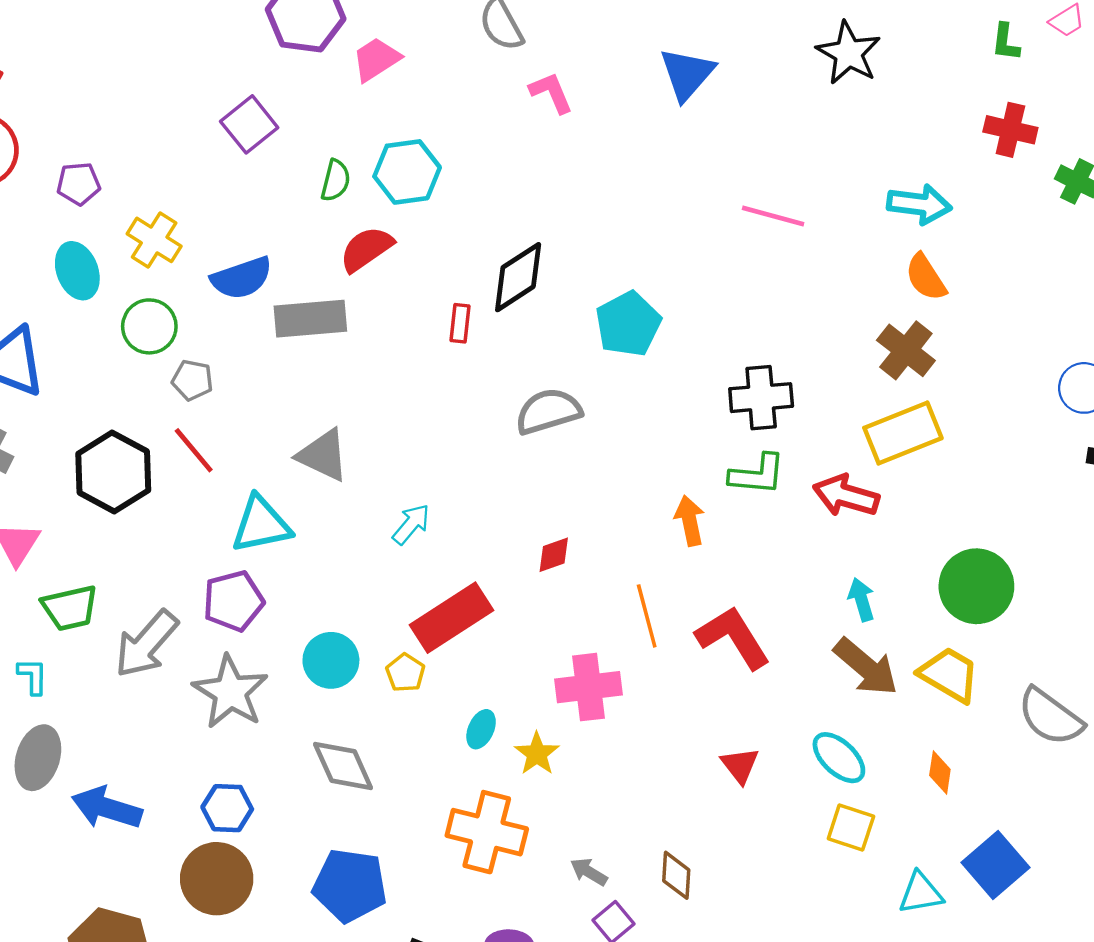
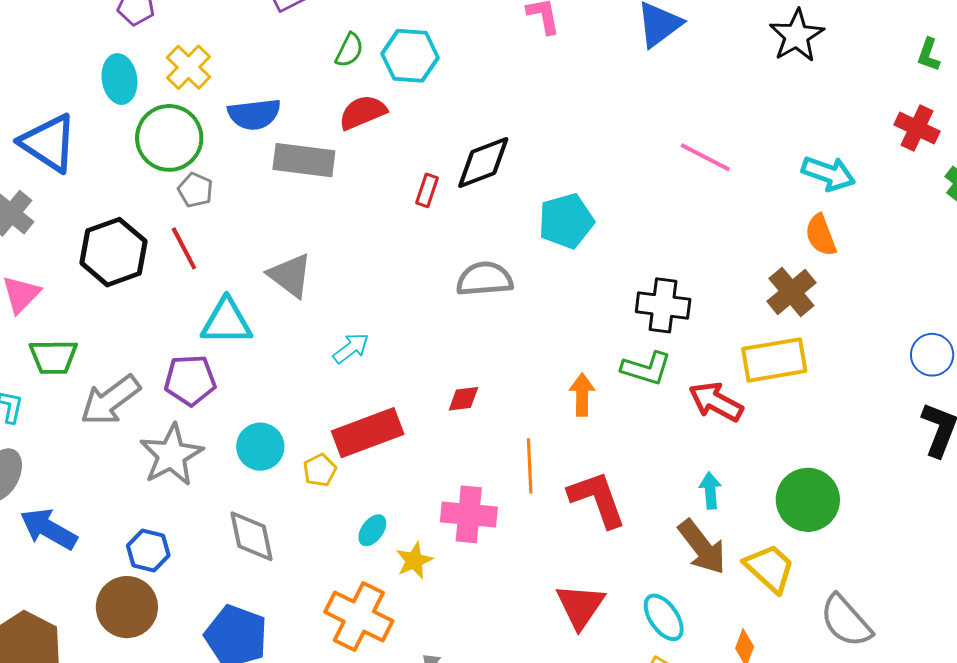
green circle: (149, 326) -> (169, 138), size x1.4
red triangle: (740, 765) -> (580, 606), size x1.5

